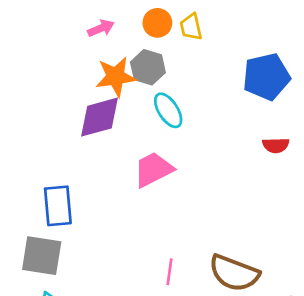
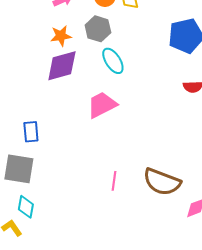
orange star: (116, 77) -> (61, 36), moved, size x0.7
blue rectangle: (58, 206) -> (31, 132), size x0.7

